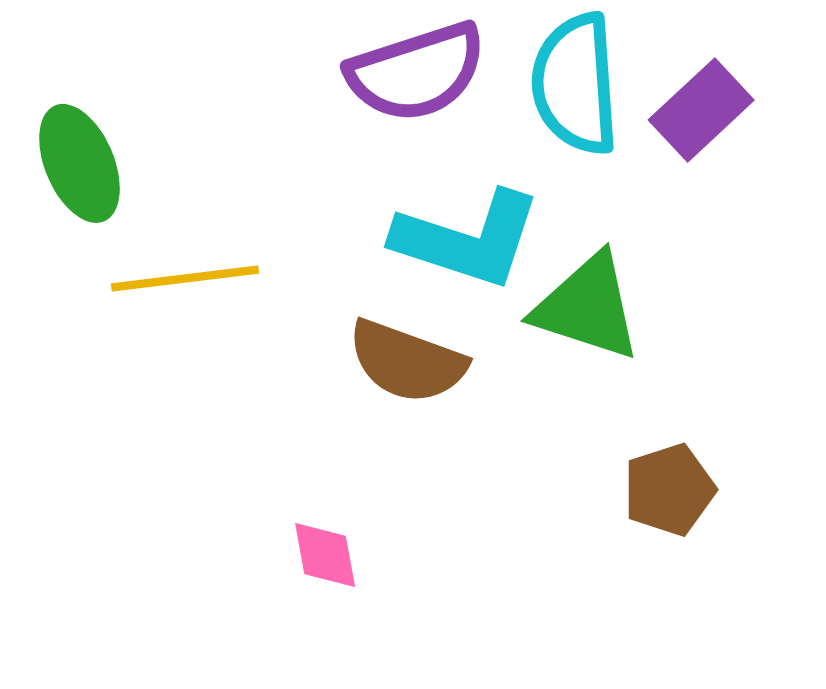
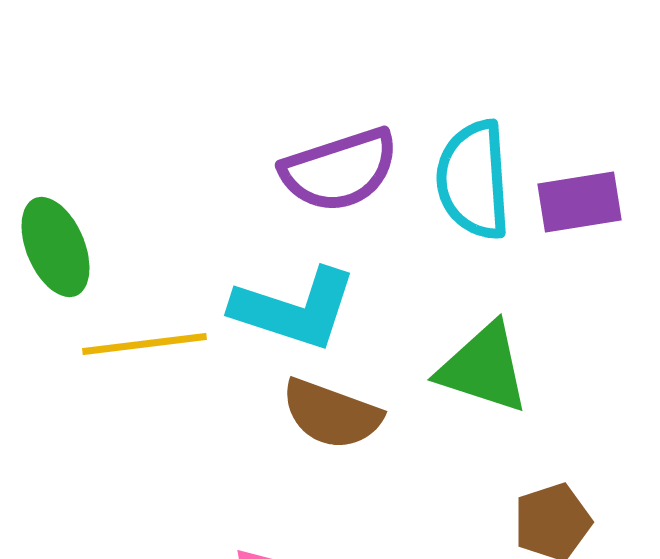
purple rectangle: (701, 110) -> (579, 202), turned 34
cyan L-shape: (467, 239) -> (294, 309), moved

